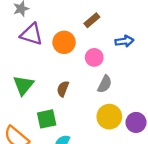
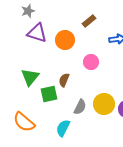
pink circle: (94, 57) -> (91, 62), moved
gray semicircle: (105, 84) -> (80, 107), moved
green square: (47, 119) -> (49, 94), moved

